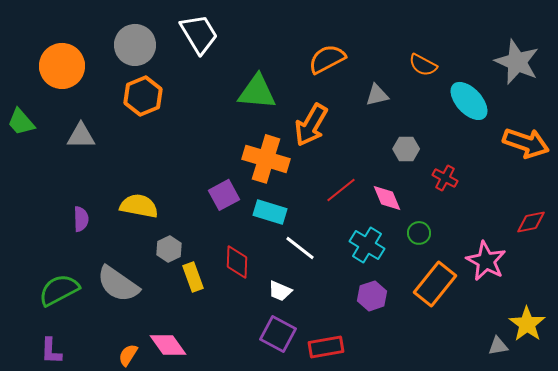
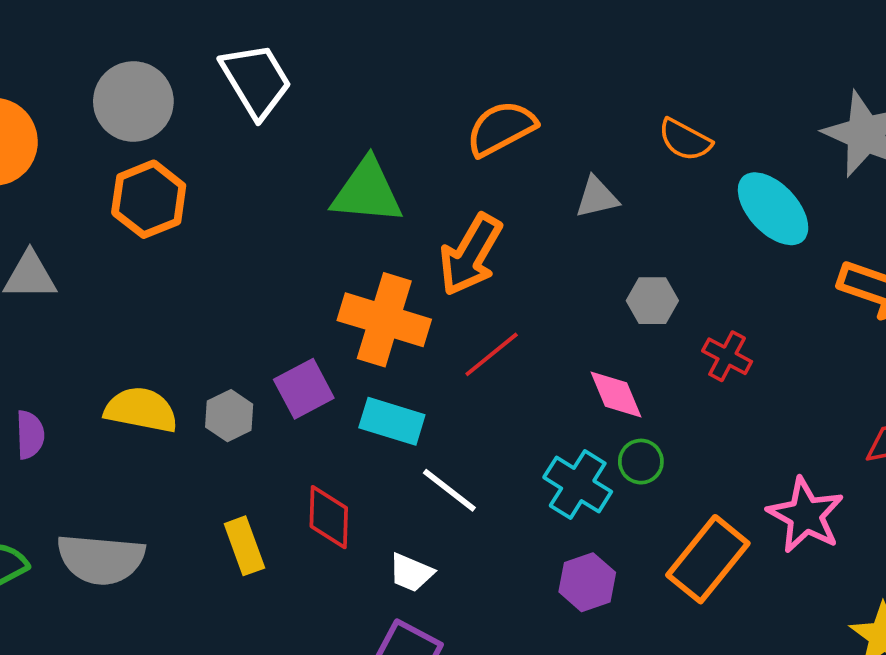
red line: (341, 190) -> (492, 354), moved
green circle: (419, 233) -> (641, 462), moved
gray hexagon: (169, 249) -> (229, 416), moved
gray semicircle: (118, 284) -> (101, 559), turned -30

